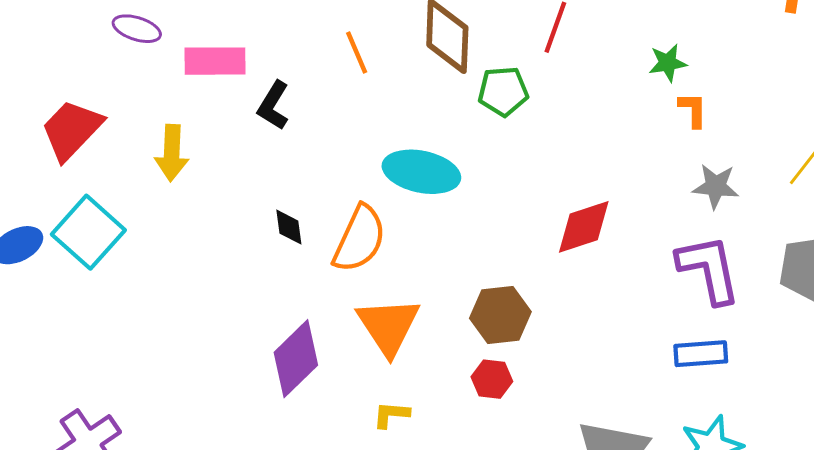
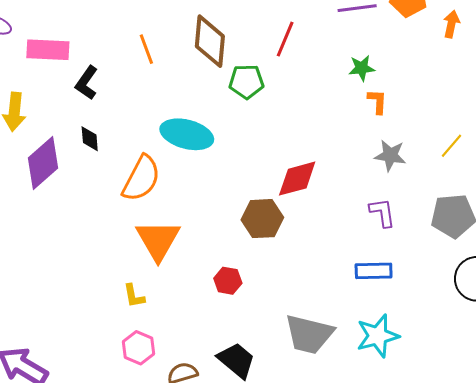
black diamond: (289, 227) -> (90, 139), moved
purple L-shape: (709, 269) -> (382, 213), size x0.6
brown hexagon: (500, 315) -> (262, 219), moved
purple diamond: (296, 359) -> (43, 163), moved
yellow L-shape: (391, 415) -> (134, 296), moved, turned -108

